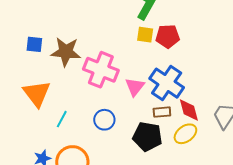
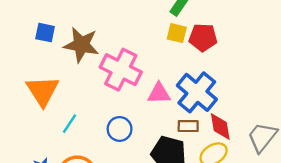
pink triangle: (135, 87) -> (159, 93), turned 45

